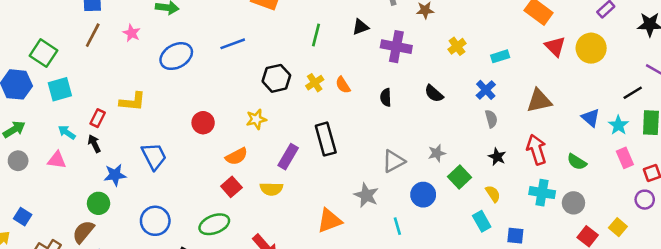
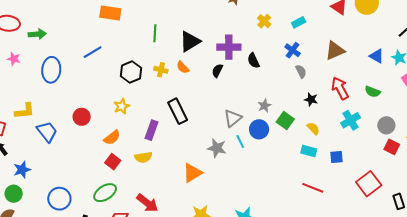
black triangle: (360, 27) -> (190, 41), moved, size x1.6
purple cross: (396, 47) -> (229, 47), moved
blue ellipse: (176, 56) -> (51, 70), turned -45
yellow cross: (315, 83) -> (161, 70), turned -32
black semicircle: (434, 94) -> (253, 61), turned 35
black semicircle: (386, 97) -> (217, 71), turned 40
blue trapezoid: (154, 156) -> (47, 132), moved
cyan cross: (542, 193) -> (351, 120), turned -30
blue circle: (423, 195) -> (259, 129), moved
gray circle: (573, 203) -> (386, 125), moved
cyan rectangle: (482, 221) -> (309, 151), turned -35
cyan line: (397, 226) -> (240, 141), moved

